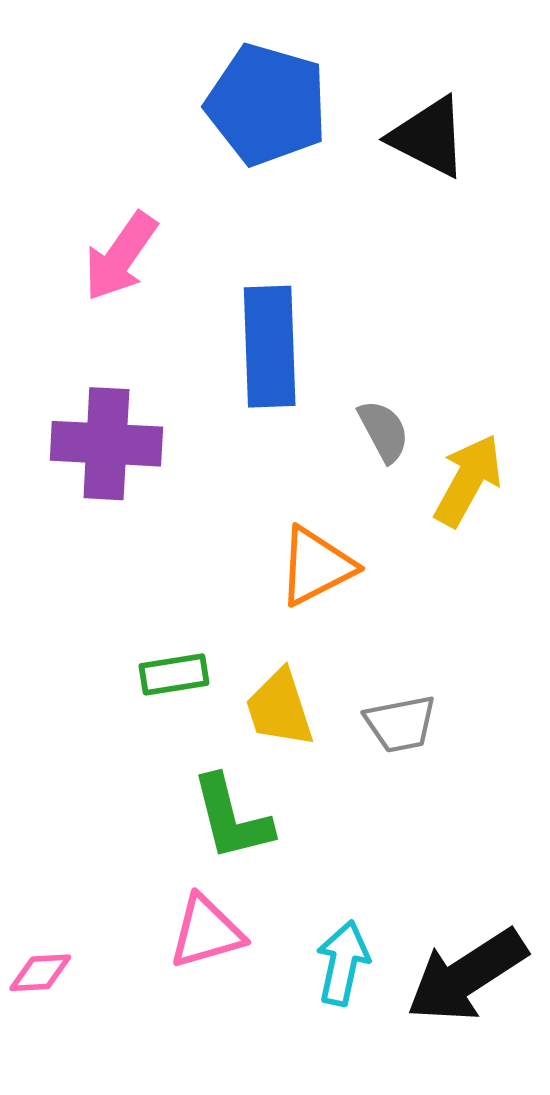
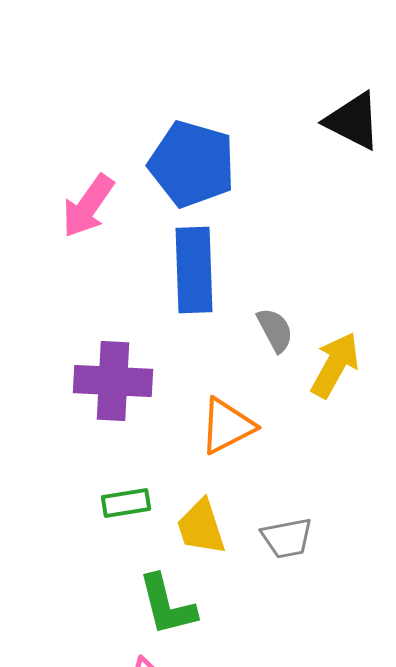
blue pentagon: (267, 105) -> (192, 164), moved
black triangle: (429, 137) -> (353, 121), moved
purple cross: (106, 444) -> (113, 381), moved

